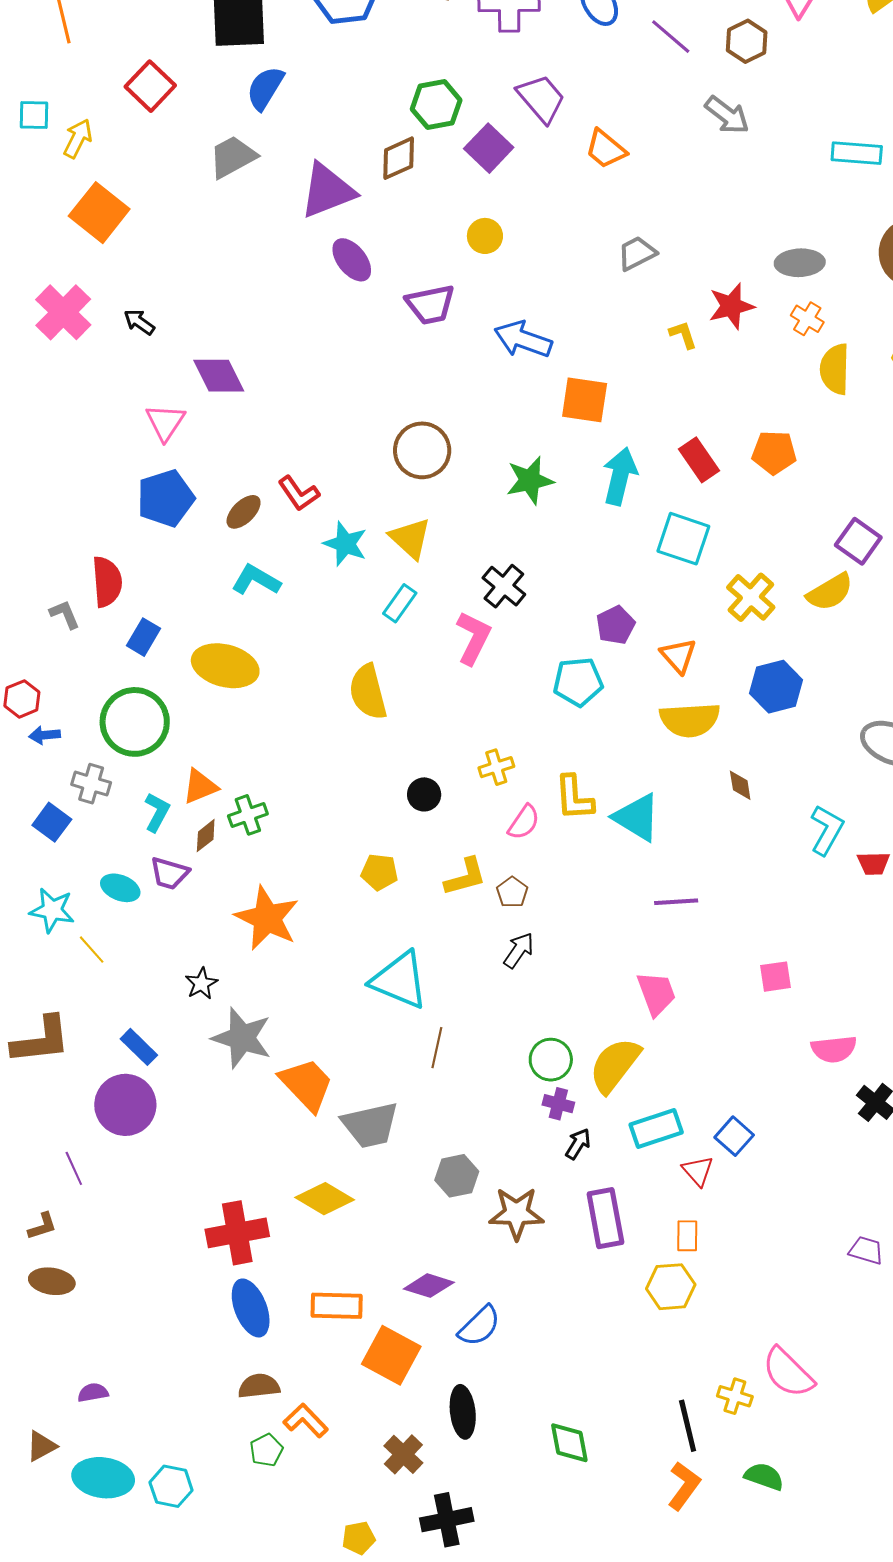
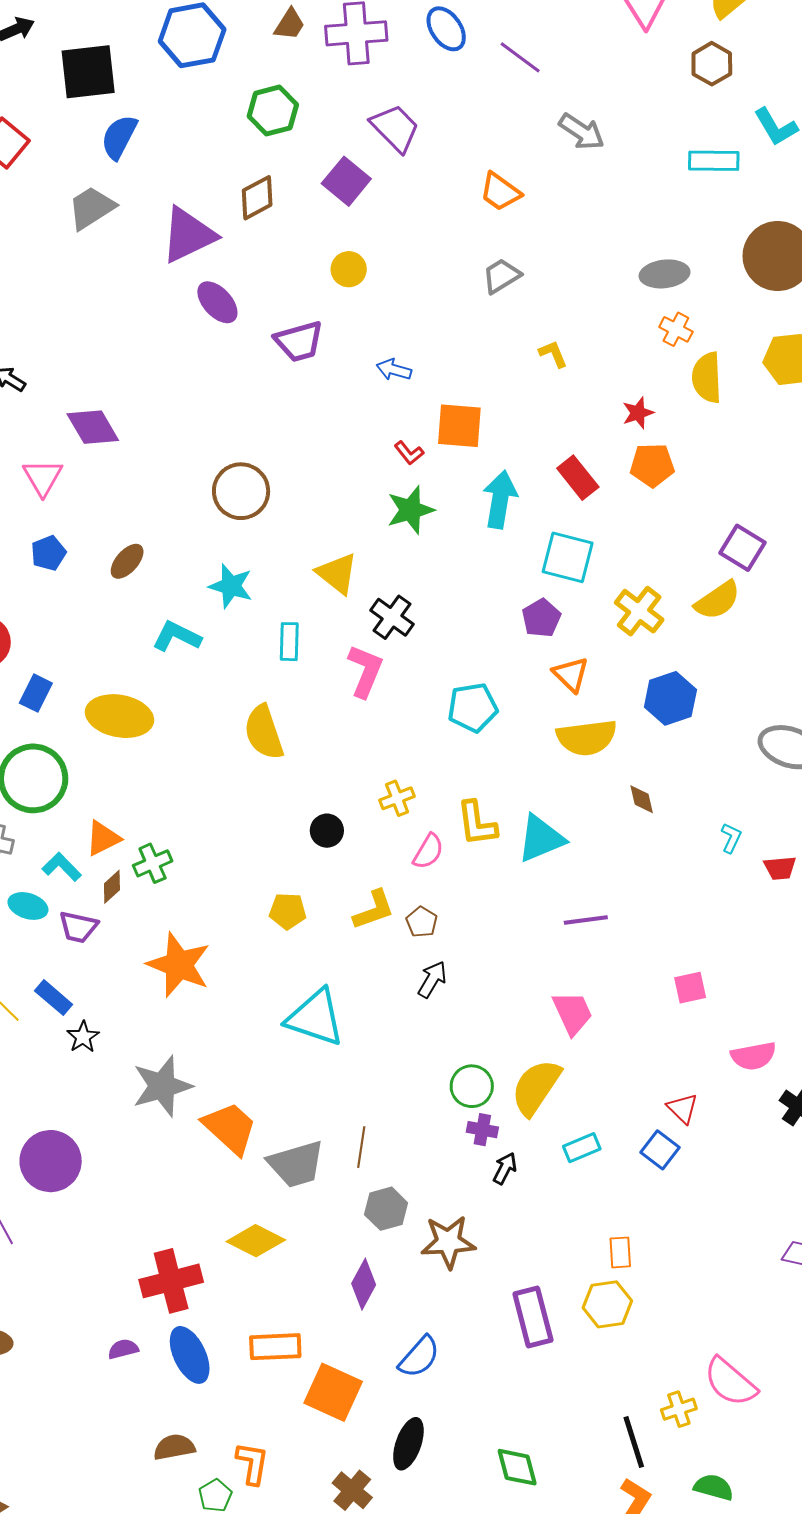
brown hexagon: (747, 41) -> (712, 64), moved
green hexagon: (436, 105) -> (273, 111), moved
orange trapezoid: (606, 149) -> (500, 192), moved
red star: (731, 306) -> (638, 413), moved, size x0.7
blue arrow: (523, 339) -> (394, 370), size x0.6
brown circle: (422, 450) -> (241, 491), moved
red L-shape: (299, 493) -> (409, 453), moved, size x0.7
blue pentagon: (166, 498) -> (48, 553), size x0.6
yellow triangle: (410, 538) -> (337, 573), moved
cyan L-shape: (256, 580) -> (177, 636), moved
cyan rectangle: (400, 603) -> (289, 642), turned -30
purple pentagon: (616, 625) -> (541, 618), moved
cyan L-shape: (157, 812) -> (62, 867), turned -69
cyan triangle: (637, 817) -> (541, 839), turned -50
cyan L-shape: (827, 830) -> (731, 838), size x0.6
cyan ellipse: (120, 888) -> (28, 906), moved
black star: (201, 984) -> (83, 1037), moved
gray star: (242, 1038) -> (162, 1086), turned -30
blue rectangle: (139, 1047) -> (54, 998), moved
brown line: (437, 1048) -> (361, 1147), moved
cyan rectangle: (656, 1129) -> (582, 1148), size x0.7
red triangle: (698, 1171) -> (683, 1108), moved
purple rectangle: (605, 1218) -> (533, 1317), moved
purple diamond: (429, 1286) -> (364, 1284), moved, turned -75
brown semicircle: (259, 1386) -> (174, 1447), moved
purple semicircle: (93, 1393) -> (123, 1349), moved
yellow cross: (735, 1396) -> (679, 1409), turned -32
black ellipse: (463, 1412) -> (408, 1444), turned 30
orange L-shape: (306, 1420) -> (252, 1463), turned 57

